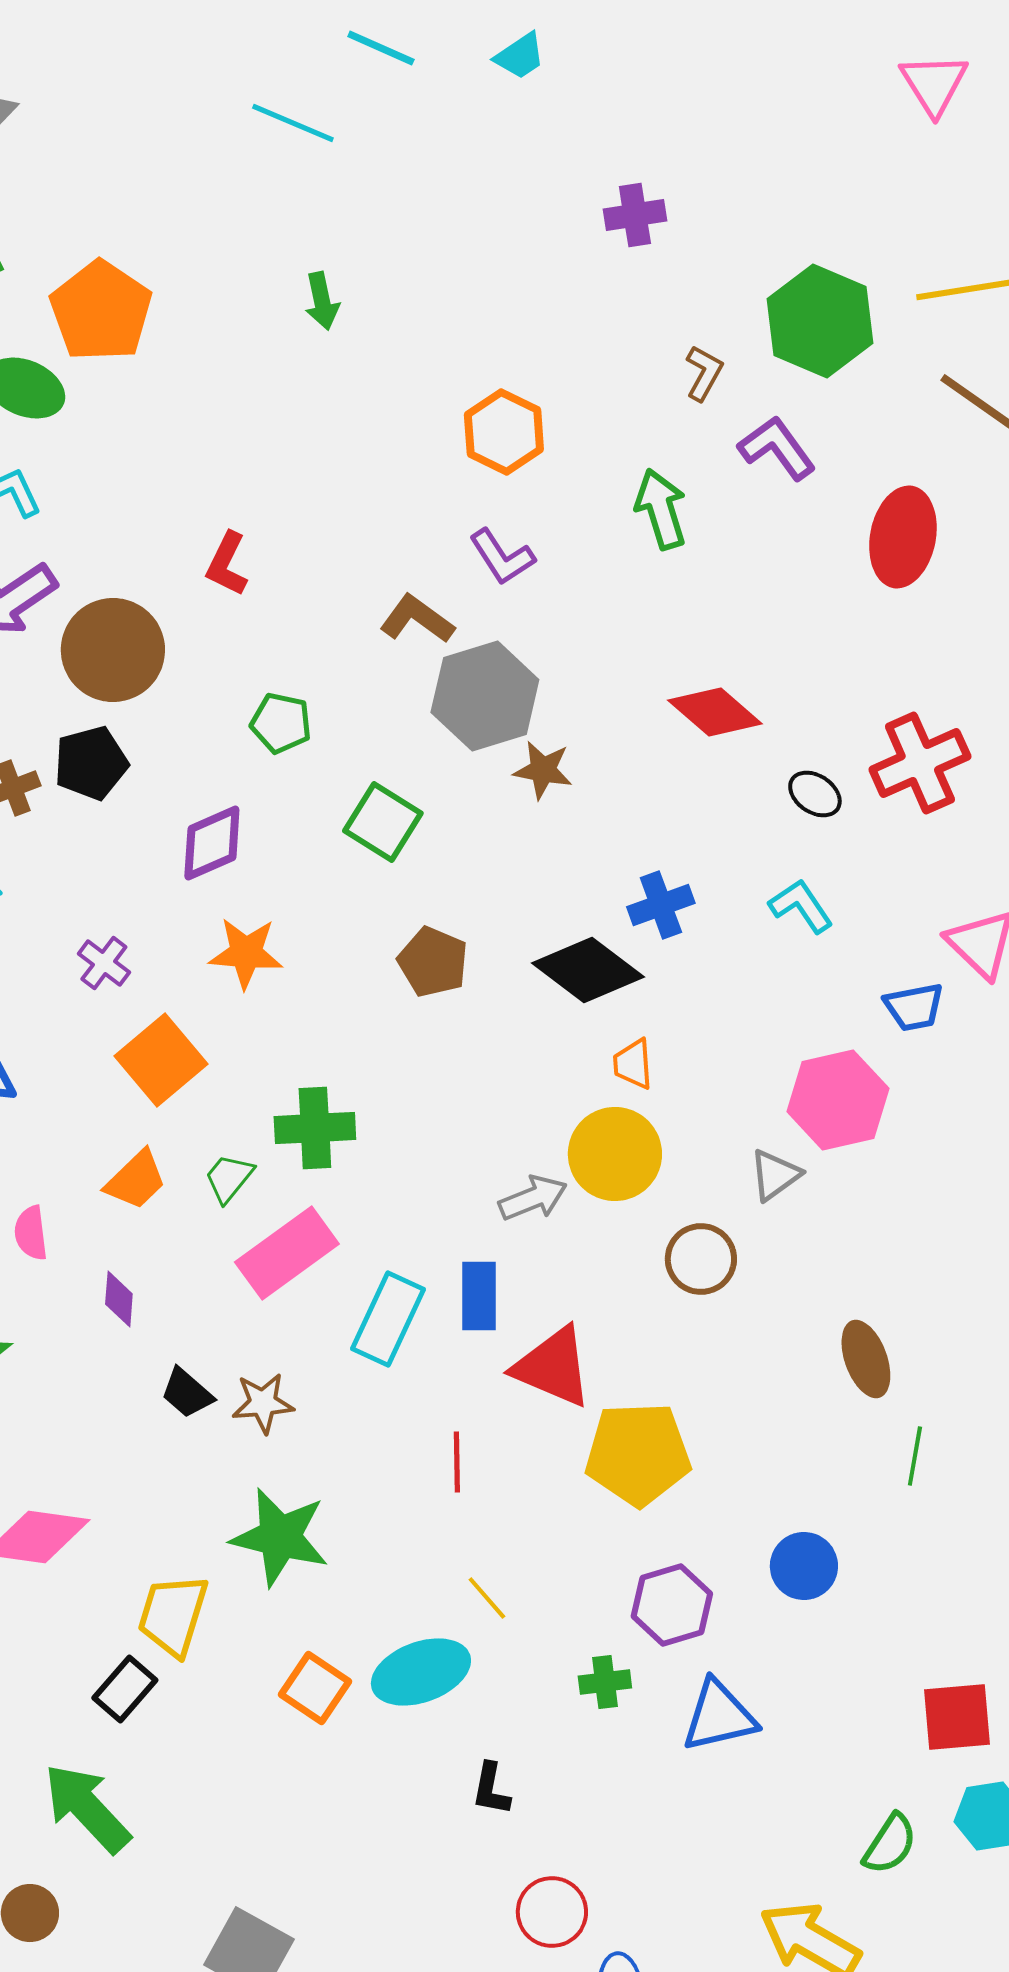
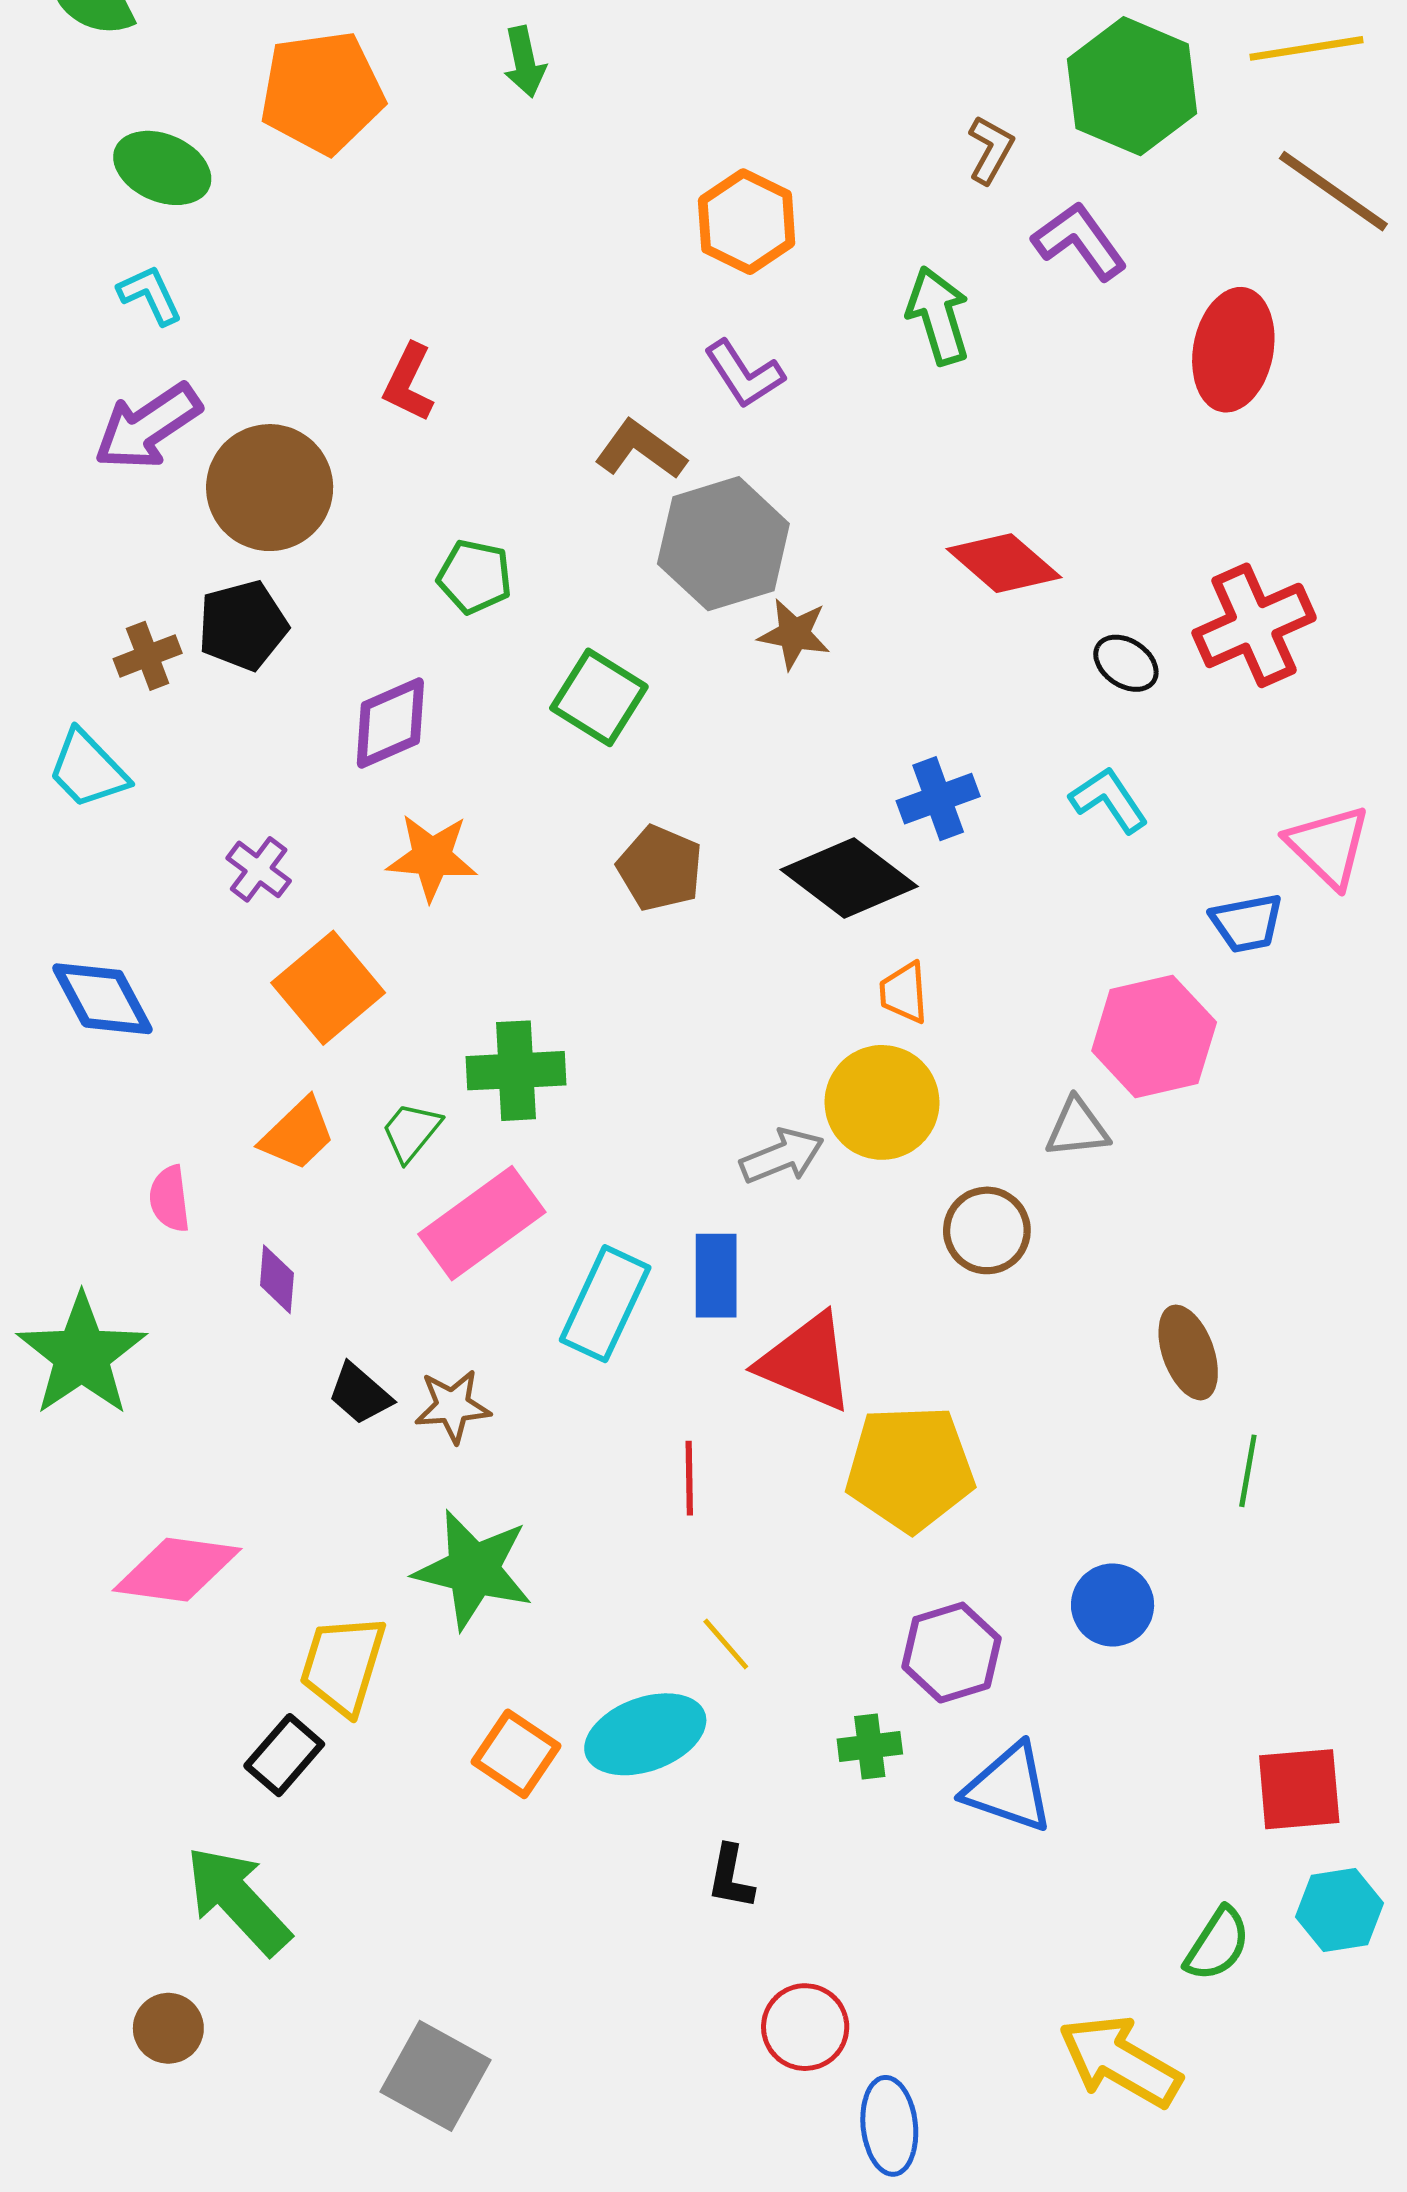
orange pentagon: (101, 311) -> (322, 92), moved, turned 30
gray triangle: (775, 1175) -> (1077, 1128), turned 30
blue triangle: (719, 1716) -> (1009, 1788), turned 32

